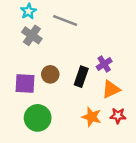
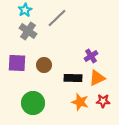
gray line: (65, 20) -> (57, 18), turned -65
black rectangle: (81, 77) -> (73, 78), moved, turned 72
purple square: (25, 84) -> (17, 63), moved

